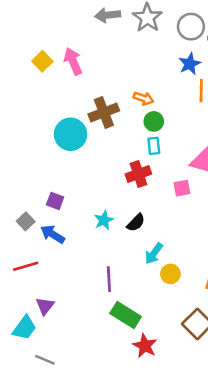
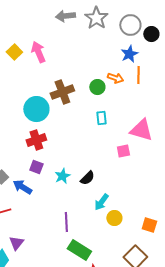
orange arrow: (144, 98) -> (115, 78), moved
green circle: (154, 121) -> (97, 87), moved
red cross: (138, 174) -> (36, 140), moved
purple square: (55, 201) -> (36, 167), moved

